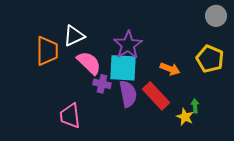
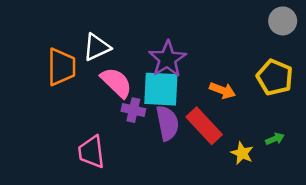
green arrow: (195, 106) -> (275, 139), moved, turned 72

